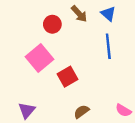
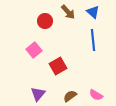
pink square: (40, 58) -> (34, 50), size x0.7
purple triangle: (27, 110) -> (38, 94), moved
pink semicircle: (123, 110) -> (96, 95), moved

